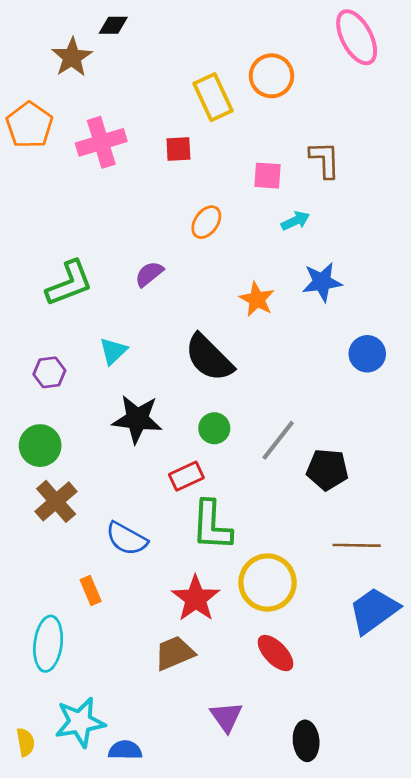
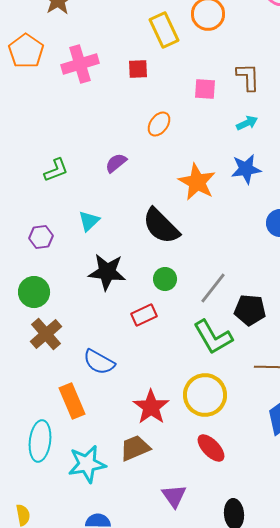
cyan arrow: (295, 221) -> (247, 123), moved
green L-shape: (69, 283) -> (56, 170), size x0.7
orange star: (257, 299) -> (197, 182), size x1.4
green L-shape: (212, 525) -> (213, 337), moved, turned -33
orange rectangle: (91, 591) -> (72, 401), size x1.6
cyan star: (80, 722) -> (87, 464), moved

